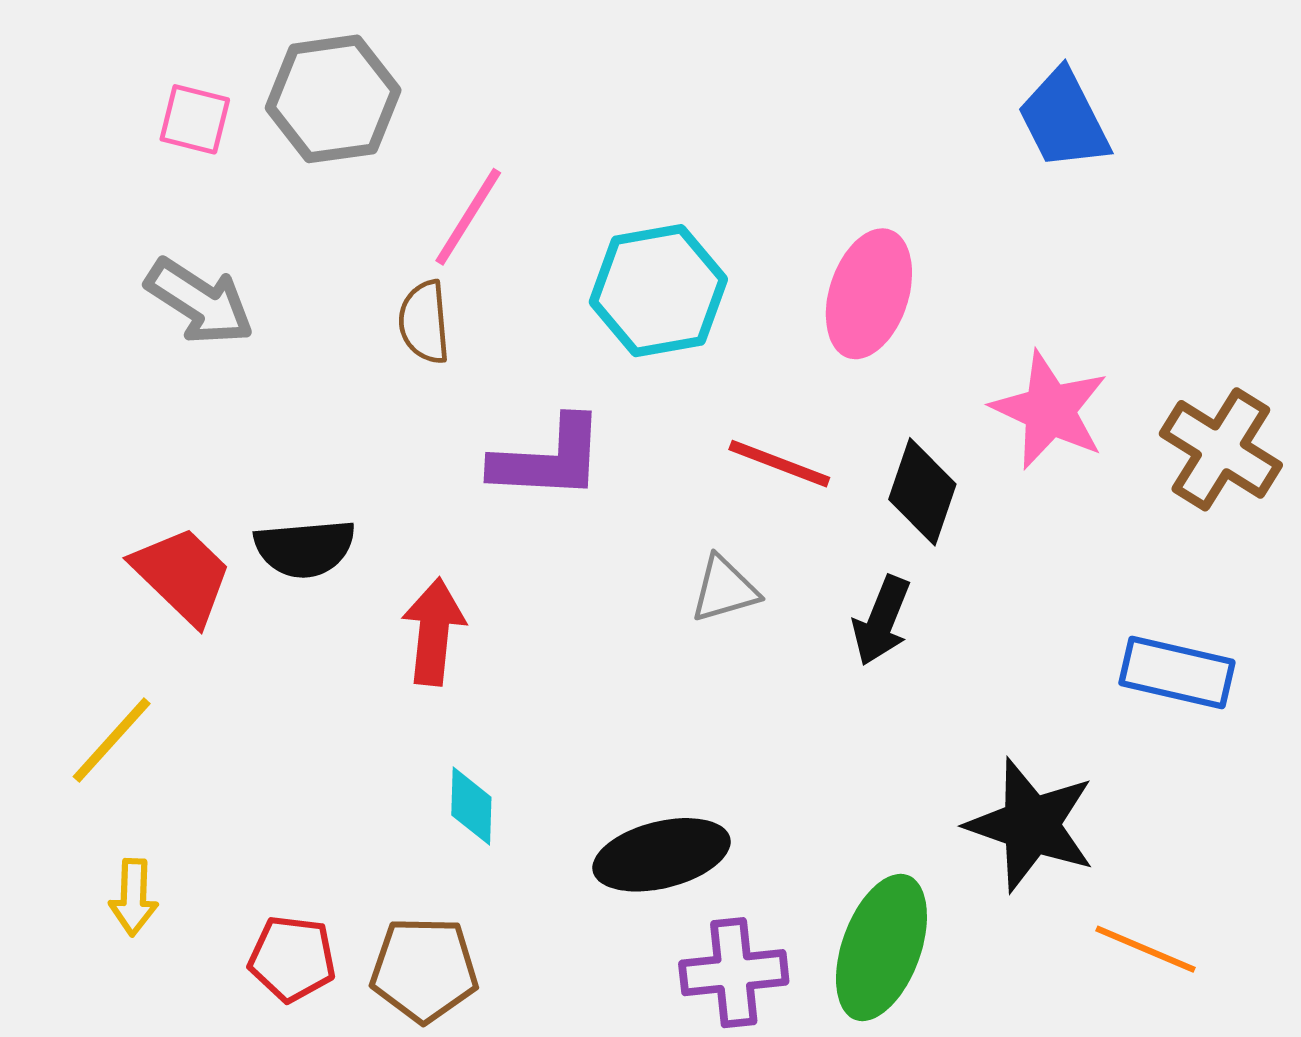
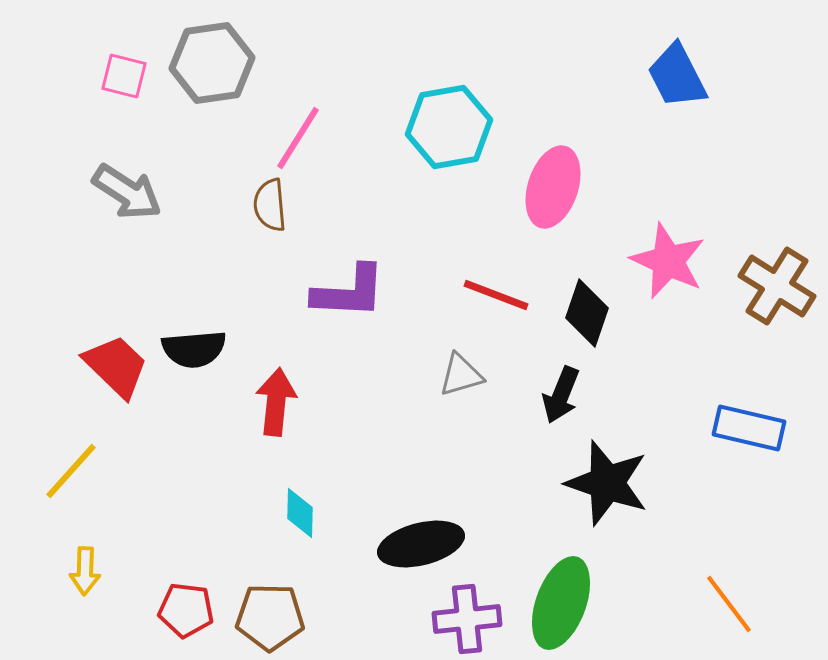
cyan hexagon: (658, 291) -> (449, 127), moved
black star: (1031, 825) -> (607, 483), moved
orange line: (1145, 949) -> (729, 604), turned 30

